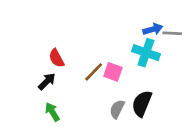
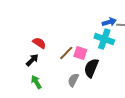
red semicircle: (56, 58) -> (39, 43), turned 152
black semicircle: (142, 104) -> (91, 68), moved
gray semicircle: (117, 109) -> (73, 80), moved

